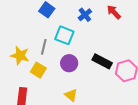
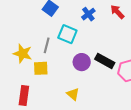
purple circle: (69, 63) -> (82, 62), moved
yellow square: (38, 70) -> (41, 68), turned -35

